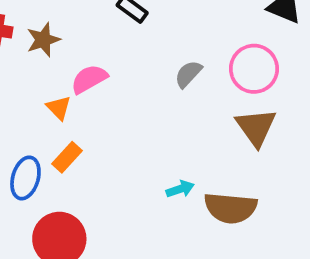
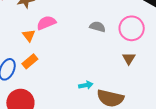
gray semicircle: (188, 74) -> (97, 27), turned 56
brown triangle: (256, 127) -> (129, 58), size x0.6

